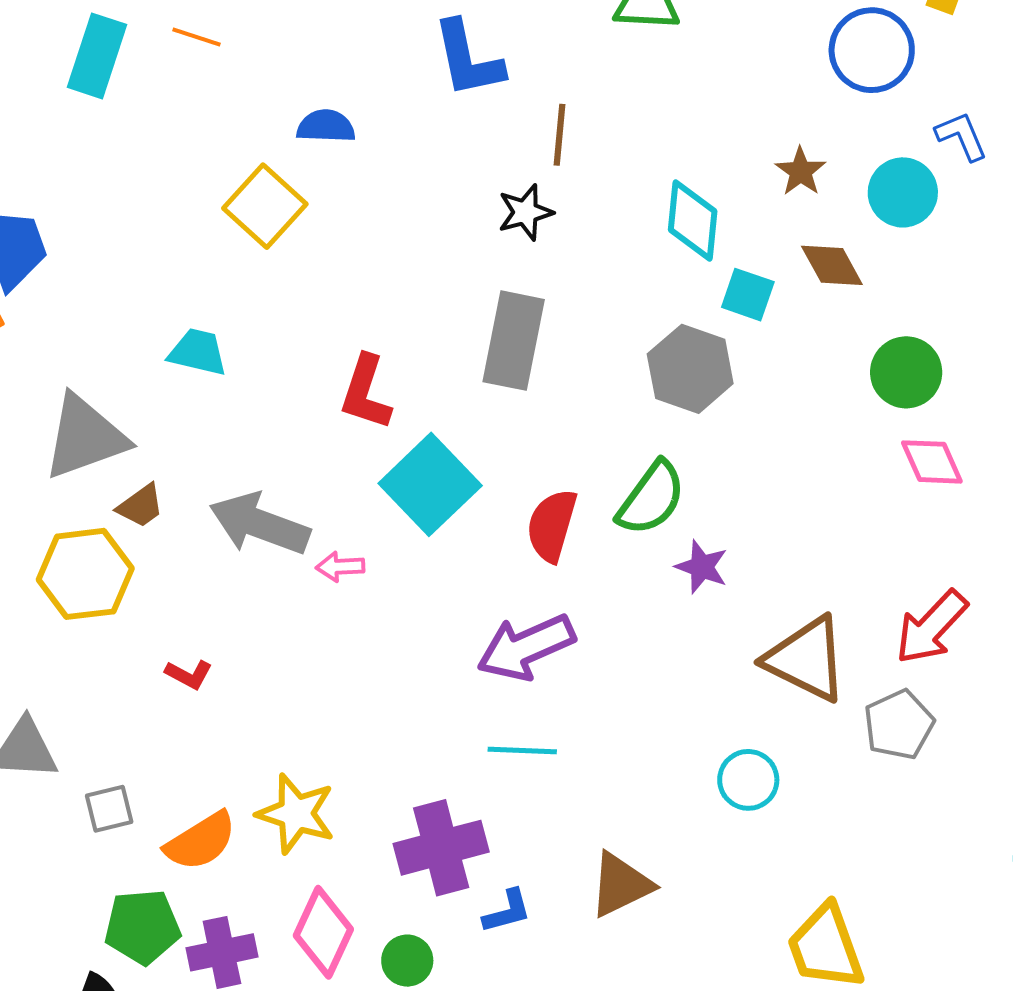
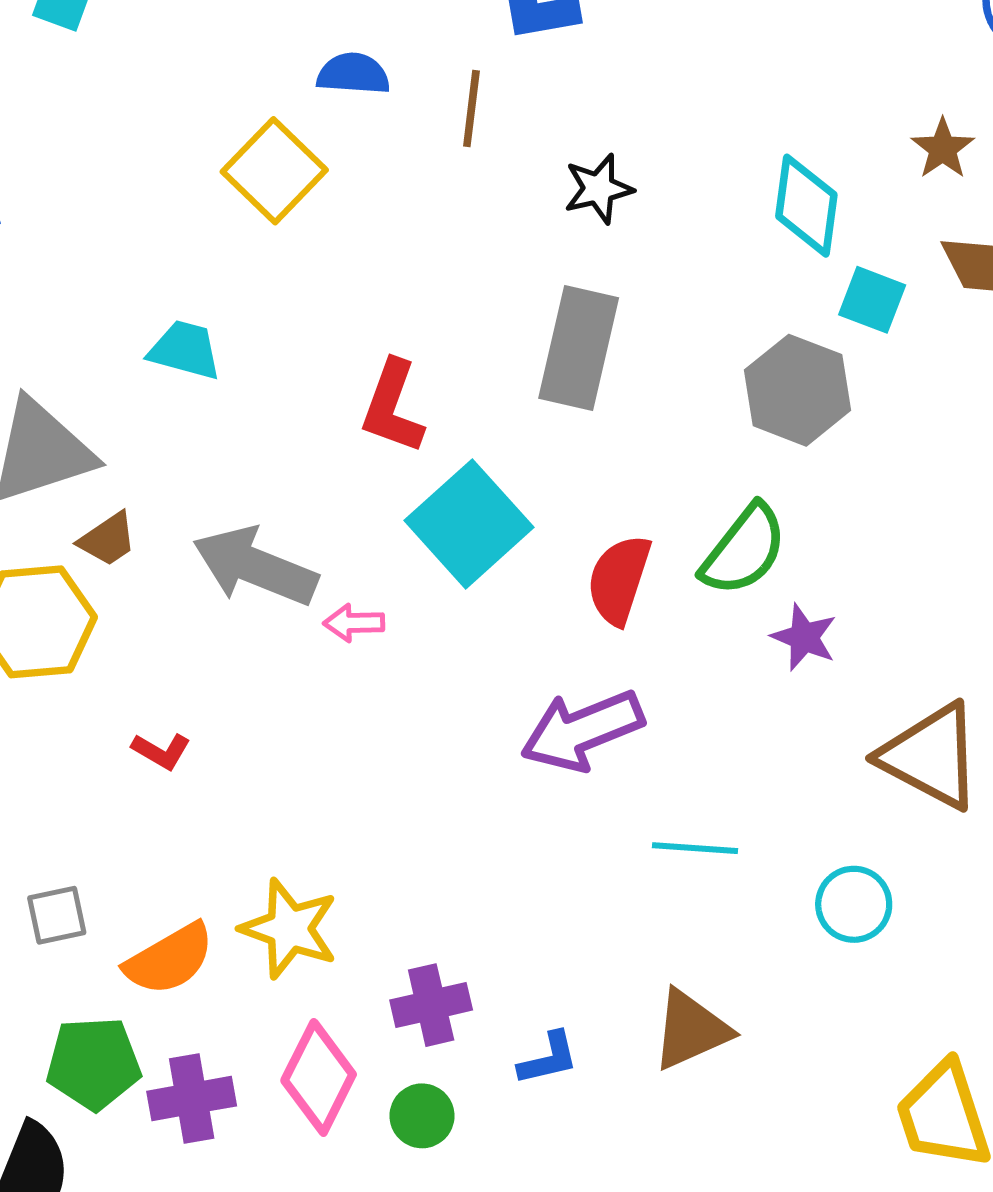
brown line: (560, 135) -> (471, 109), moved
cyan line: (522, 750) -> (695, 848), moved
purple cross: (441, 848) -> (431, 1005), moved, size x0.7

